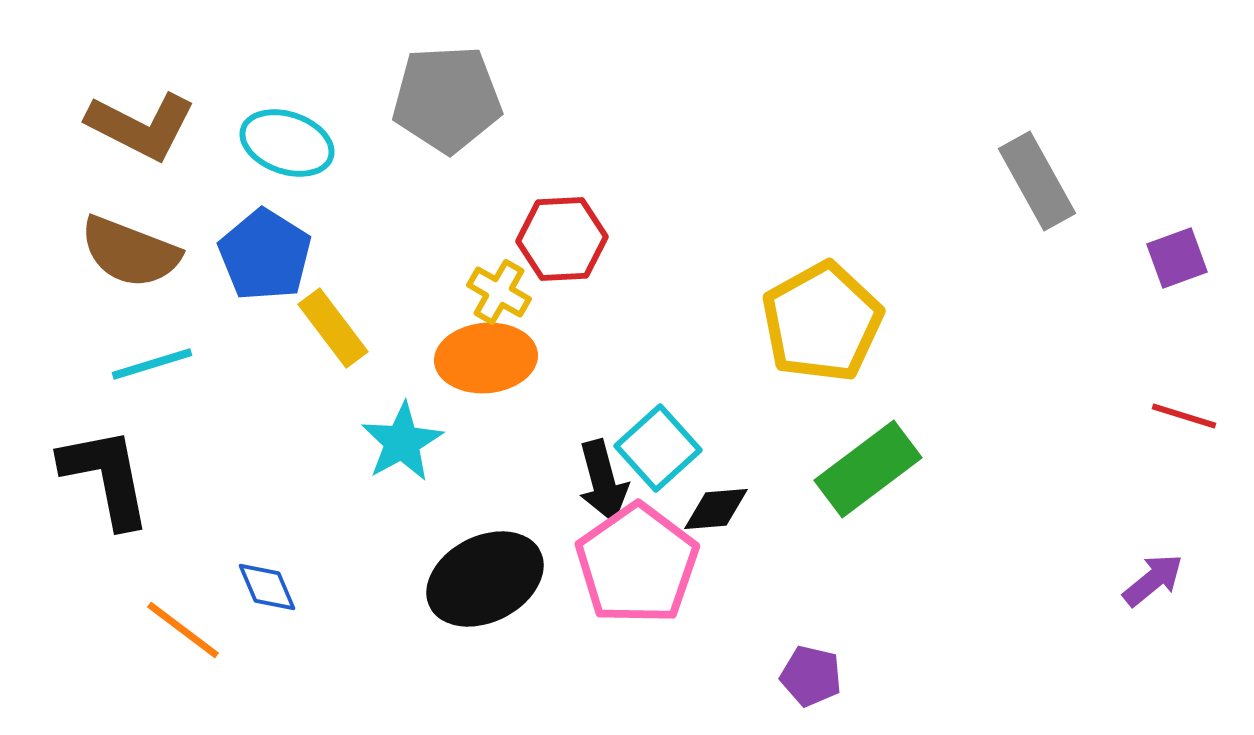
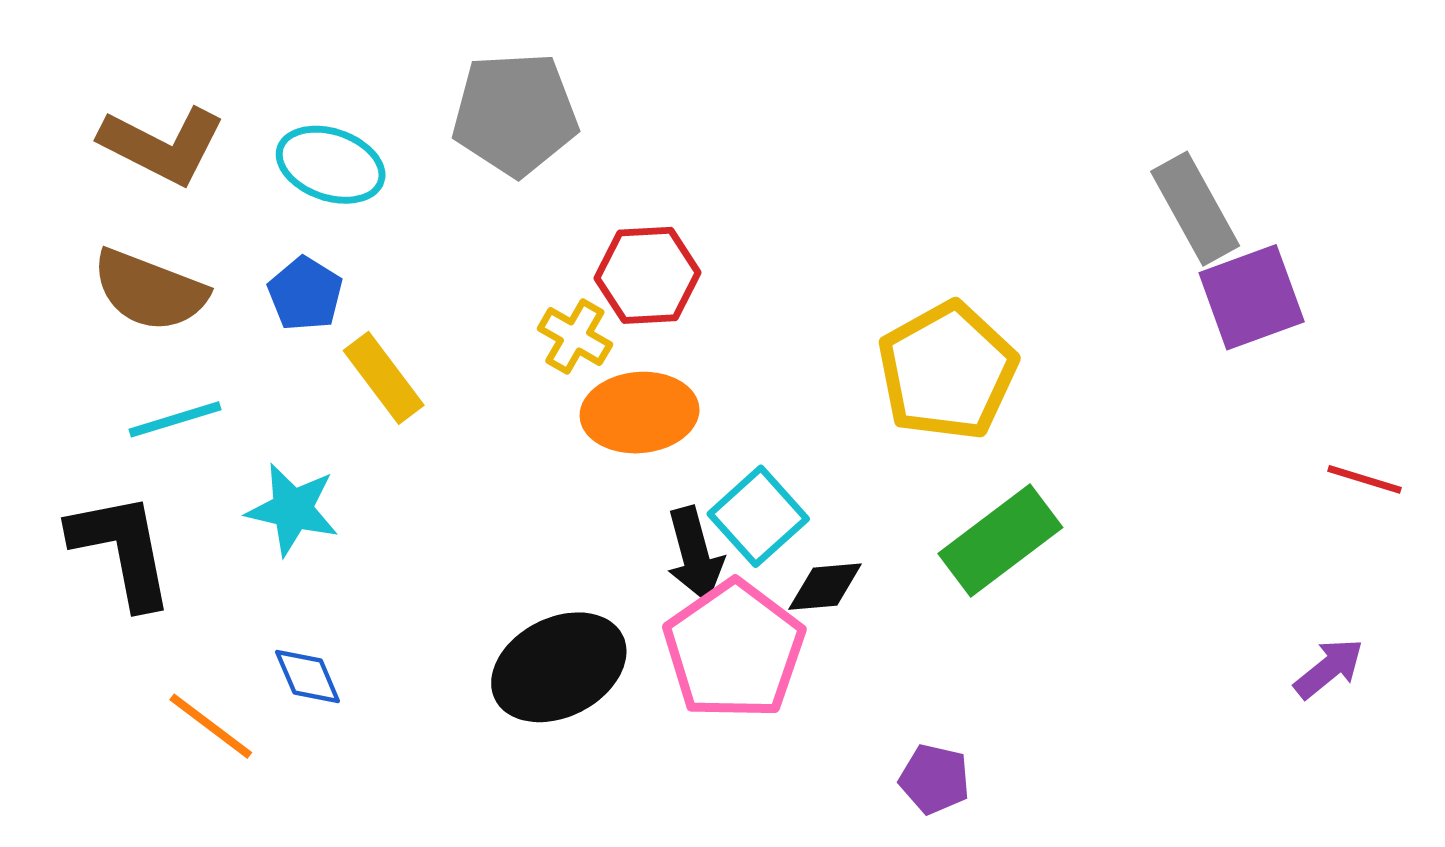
blue pentagon: (265, 255) -> (305, 294), size x0.7
purple square: (1177, 258) -> (1252, 297), moved, size x1.5
orange ellipse: (486, 358) -> (640, 413), moved
cyan star: (402, 442) -> (293, 509), moved, turned -30

